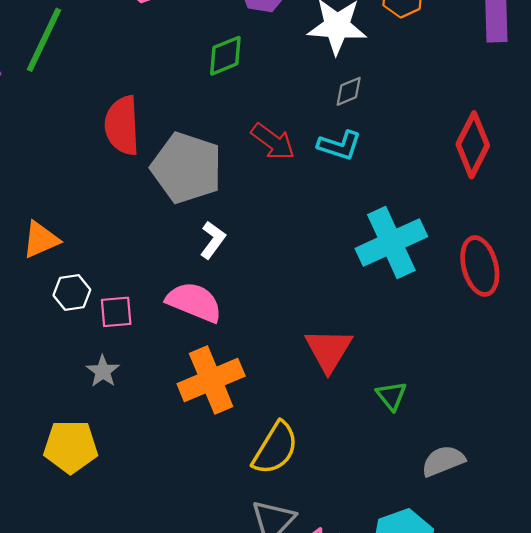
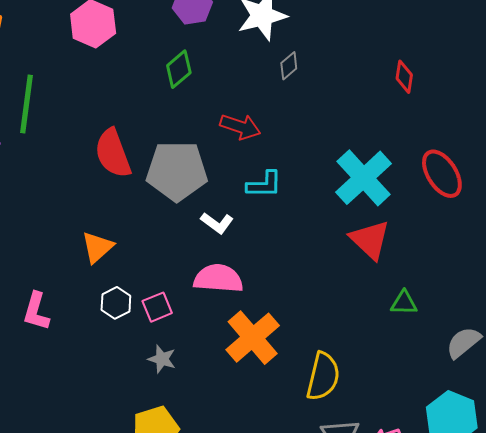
cyan L-shape: (340, 145) -> (264, 185), moved
red diamond: (473, 145) -> (404, 77), size x0.6
orange triangle: (41, 240) -> (97, 247), moved
white L-shape: (213, 240) -> (217, 223), turned 108
red triangle: (329, 350) -> (370, 240), moved
green triangle: (391, 396) -> (404, 303), turned -32

